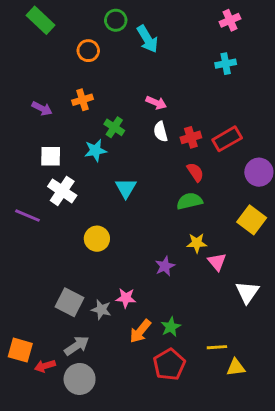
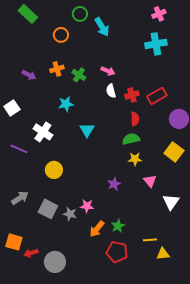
cyan cross: (226, 64) -> (156, 44), size x1.5
green cross: (114, 127) -> (79, 75), moved
white square: (51, 156) -> (12, 108), moved, turned -35
red semicircle: (195, 172) -> (135, 119), turned 32
yellow circle: (97, 239) -> (54, 170), moved
yellow star: (197, 243) -> (135, 159), moved
gray arrow: (77, 346) -> (20, 198), moved
red pentagon: (169, 365) -> (117, 252), turned -30

